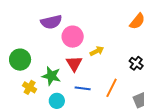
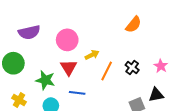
purple semicircle: (51, 22) -> (29, 32), moved
yellow cross: (30, 87) -> (19, 100), moved
orange line: (112, 88) -> (107, 71), moved

